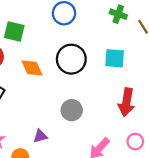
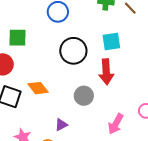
orange diamond: (32, 68) -> (38, 88), moved
red arrow: (126, 102) -> (106, 72), moved

